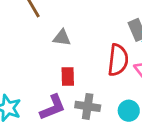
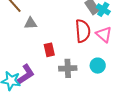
gray triangle: (62, 38) -> (31, 23), moved
purple L-shape: (53, 107) -> (26, 74), moved

